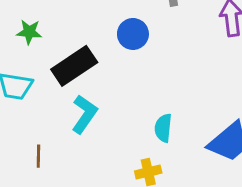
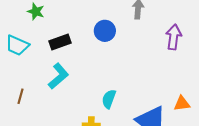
black rectangle: (74, 66) -> (60, 42), size x0.7

